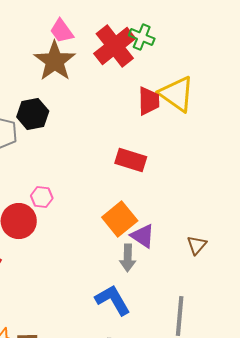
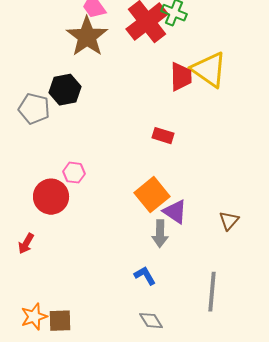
red rectangle: (131, 160) -> (163, 136), size x0.7
blue L-shape: (113, 300) -> (145, 276), size x0.6

